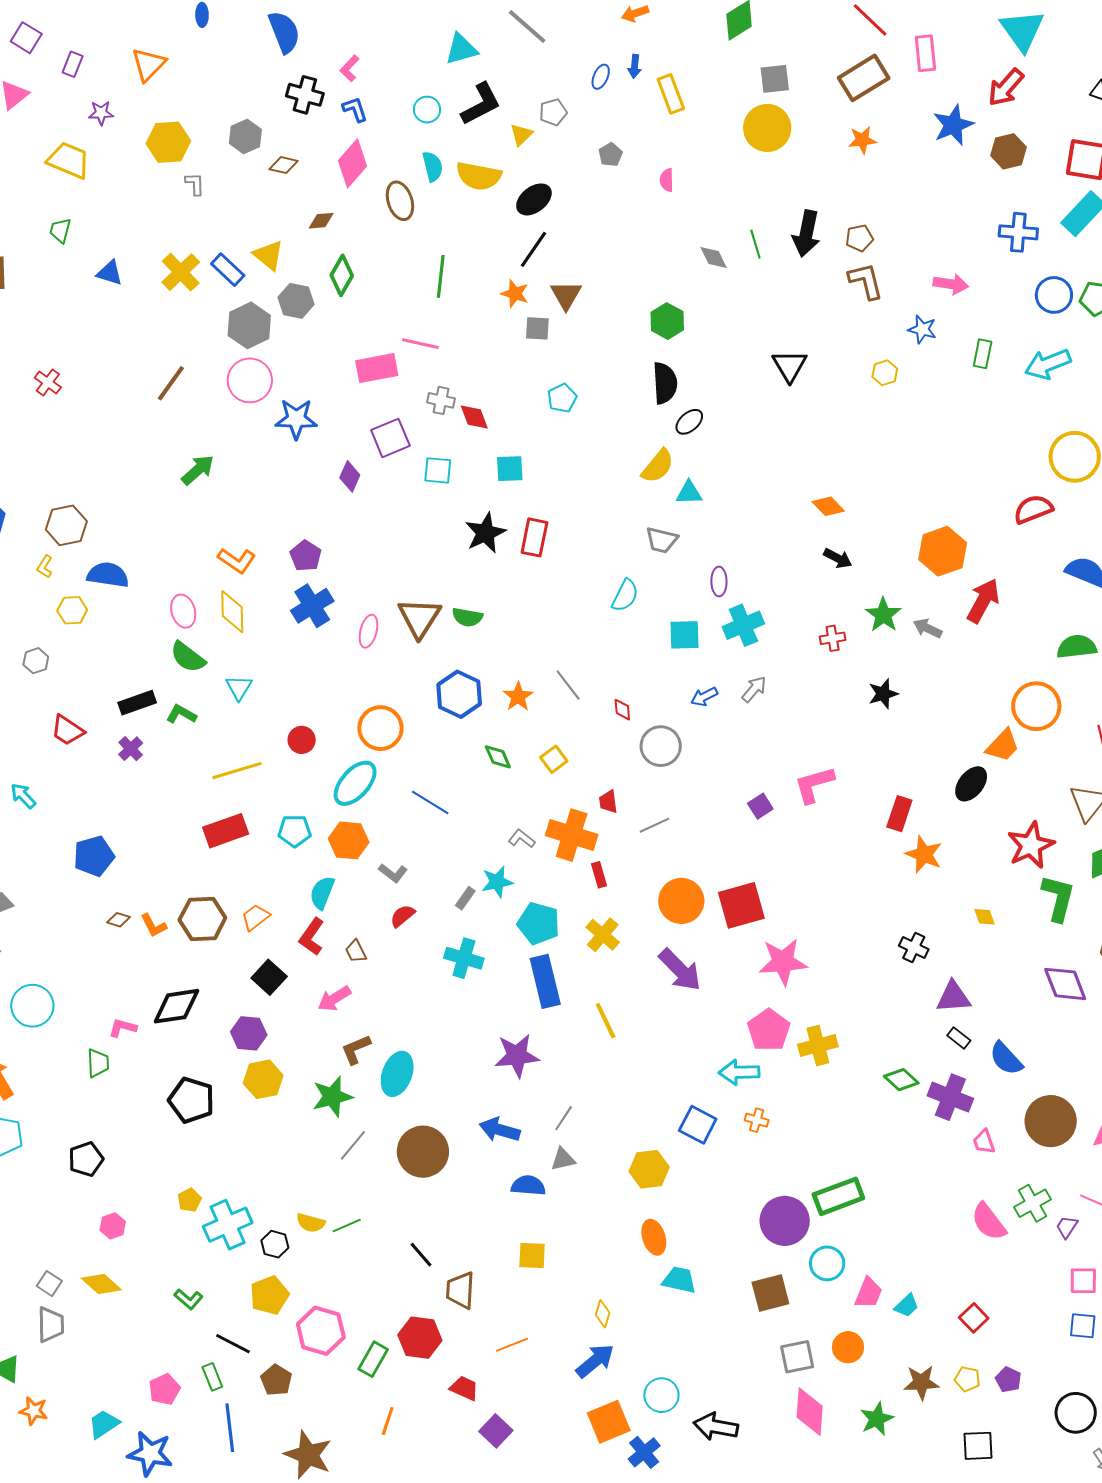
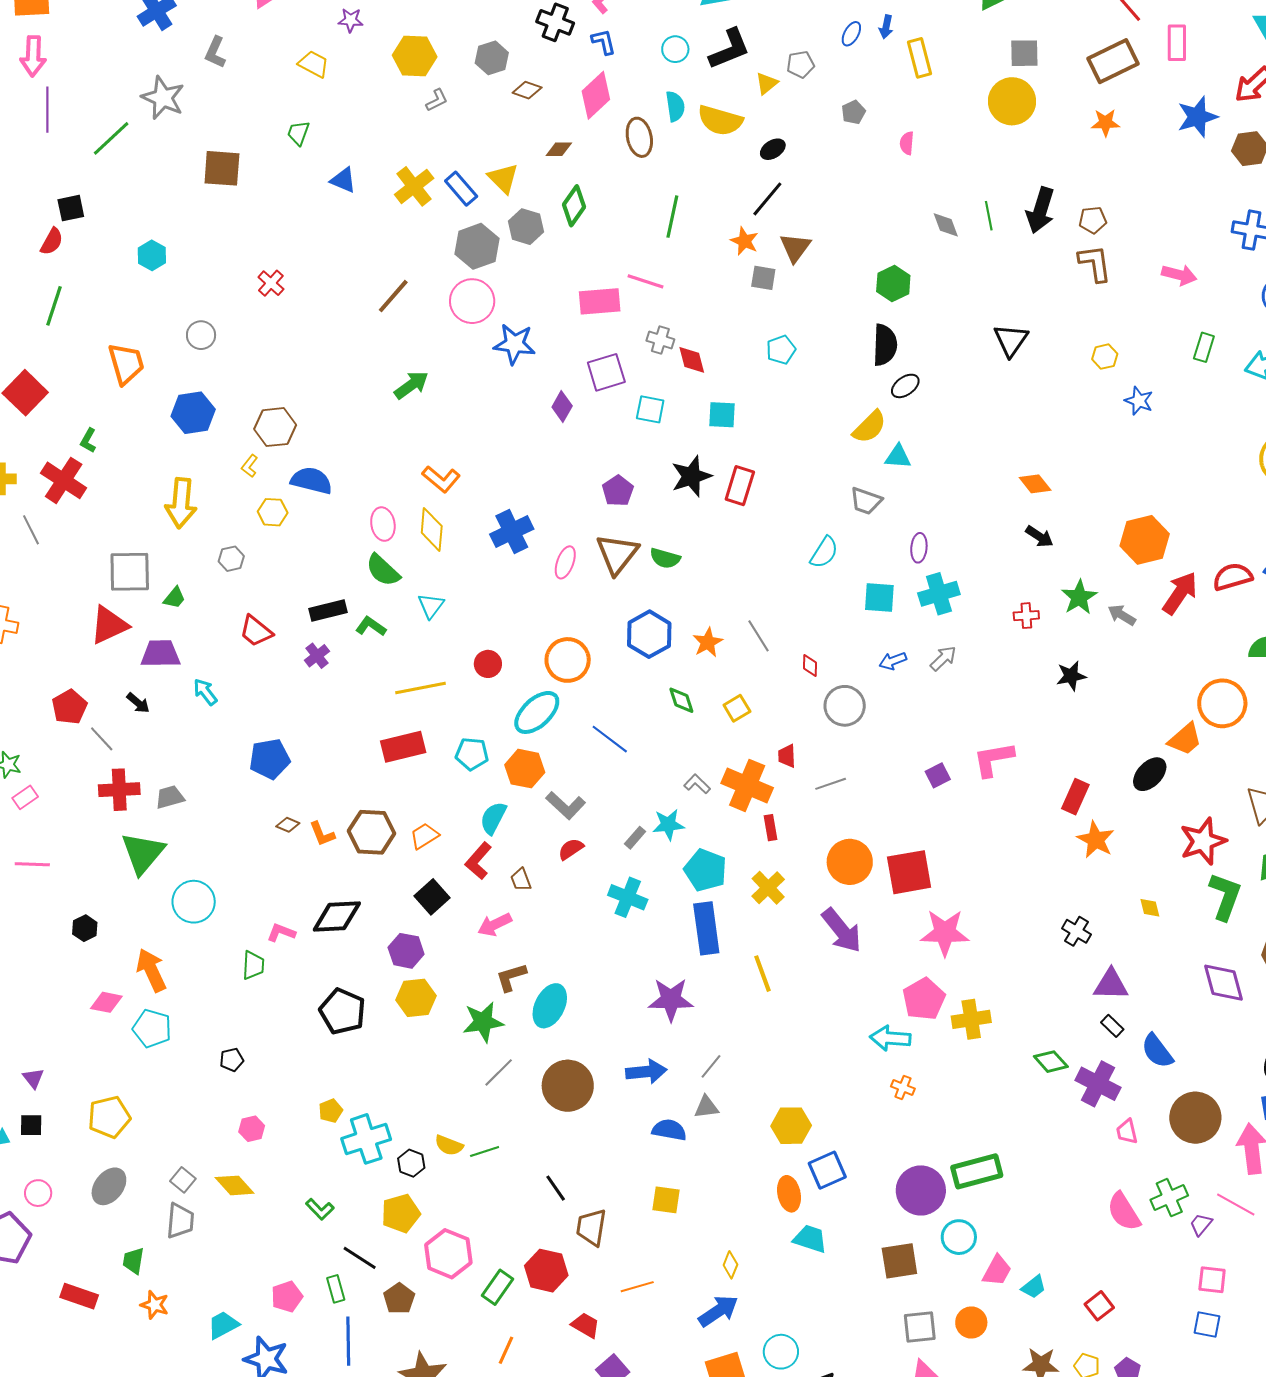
yellow trapezoid: (69, 160) -> (314, 64), size x0.7
gray L-shape: (195, 184) -> (437, 100), turned 60
black ellipse: (534, 199) -> (773, 149), size x0.7
blue star: (922, 329) -> (1139, 401), moved
red semicircle: (1033, 509) -> (1233, 577), moved
purple pentagon: (306, 556) -> (618, 491), moved
gray L-shape: (393, 873) -> (566, 805), size x1.4
blue square: (698, 1125) -> (827, 1170), moved, turned 33
blue arrow: (500, 1130) -> (646, 1072), turned 153
black pentagon: (86, 1159) -> (232, 1060), size x0.7

